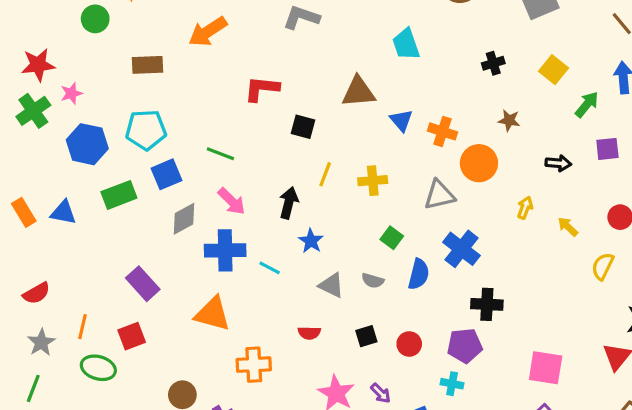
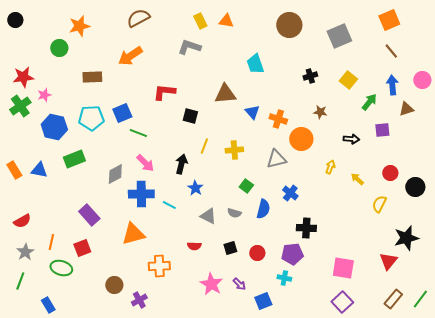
blue square: (167, 174) -> (122, 113), moved
blue cross: (462, 249) -> (290, 193), size x0.7
orange triangle: (213, 314) -> (133, 234), turned -30

